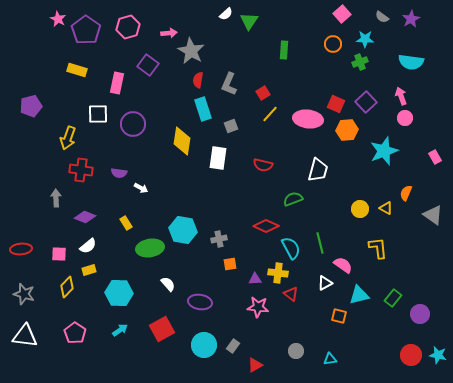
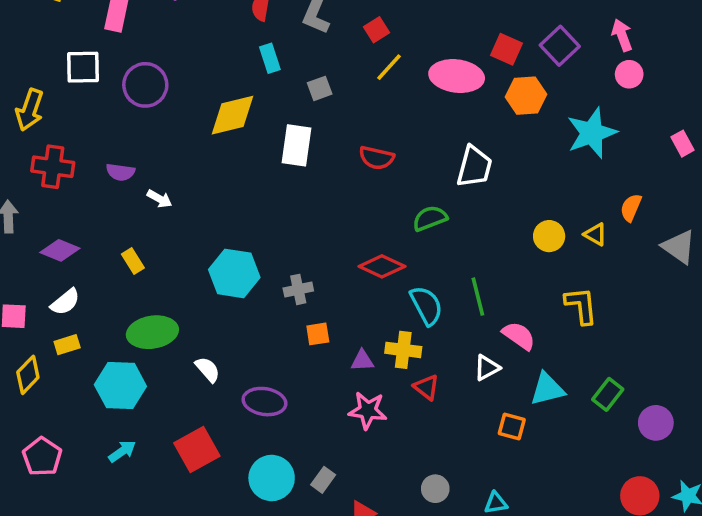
cyan rectangle: (203, 109) -> (270, 58), size x0.7
yellow diamond: (182, 141) -> (232, 115), turned 68
green ellipse: (150, 248) -> (152, 332), moved

